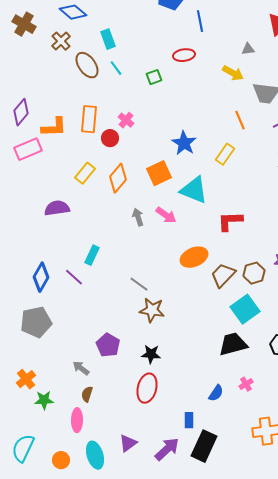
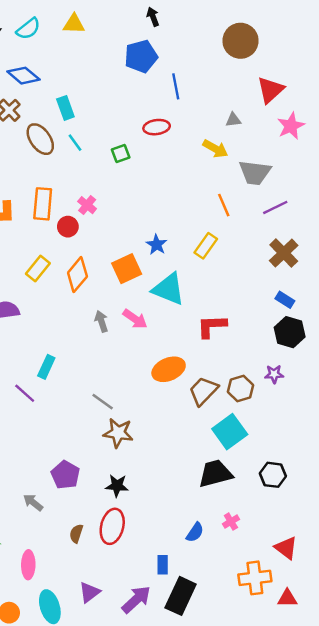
blue star: (184, 143) -> (157, 245), moved, size x0.7
brown semicircle: (87, 394) -> (76, 534), moved

